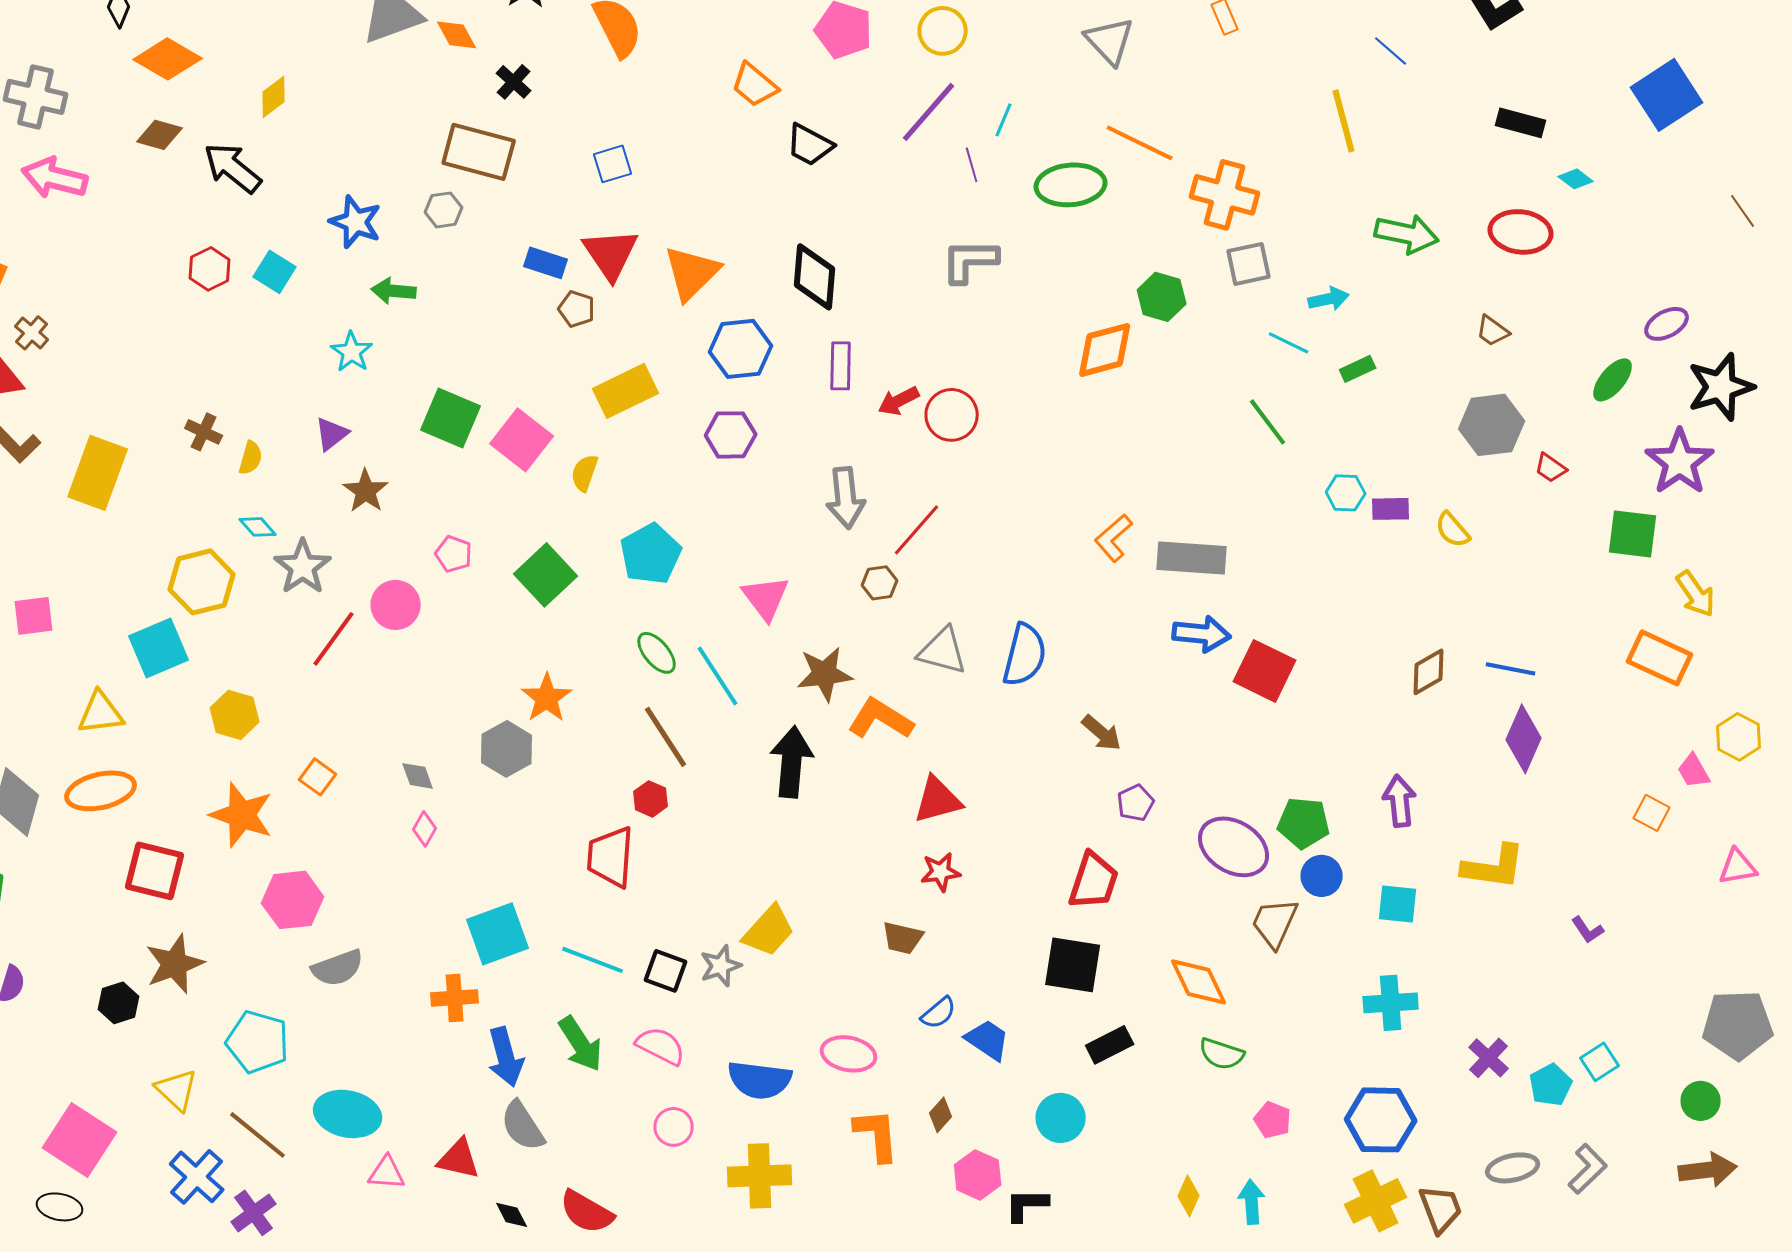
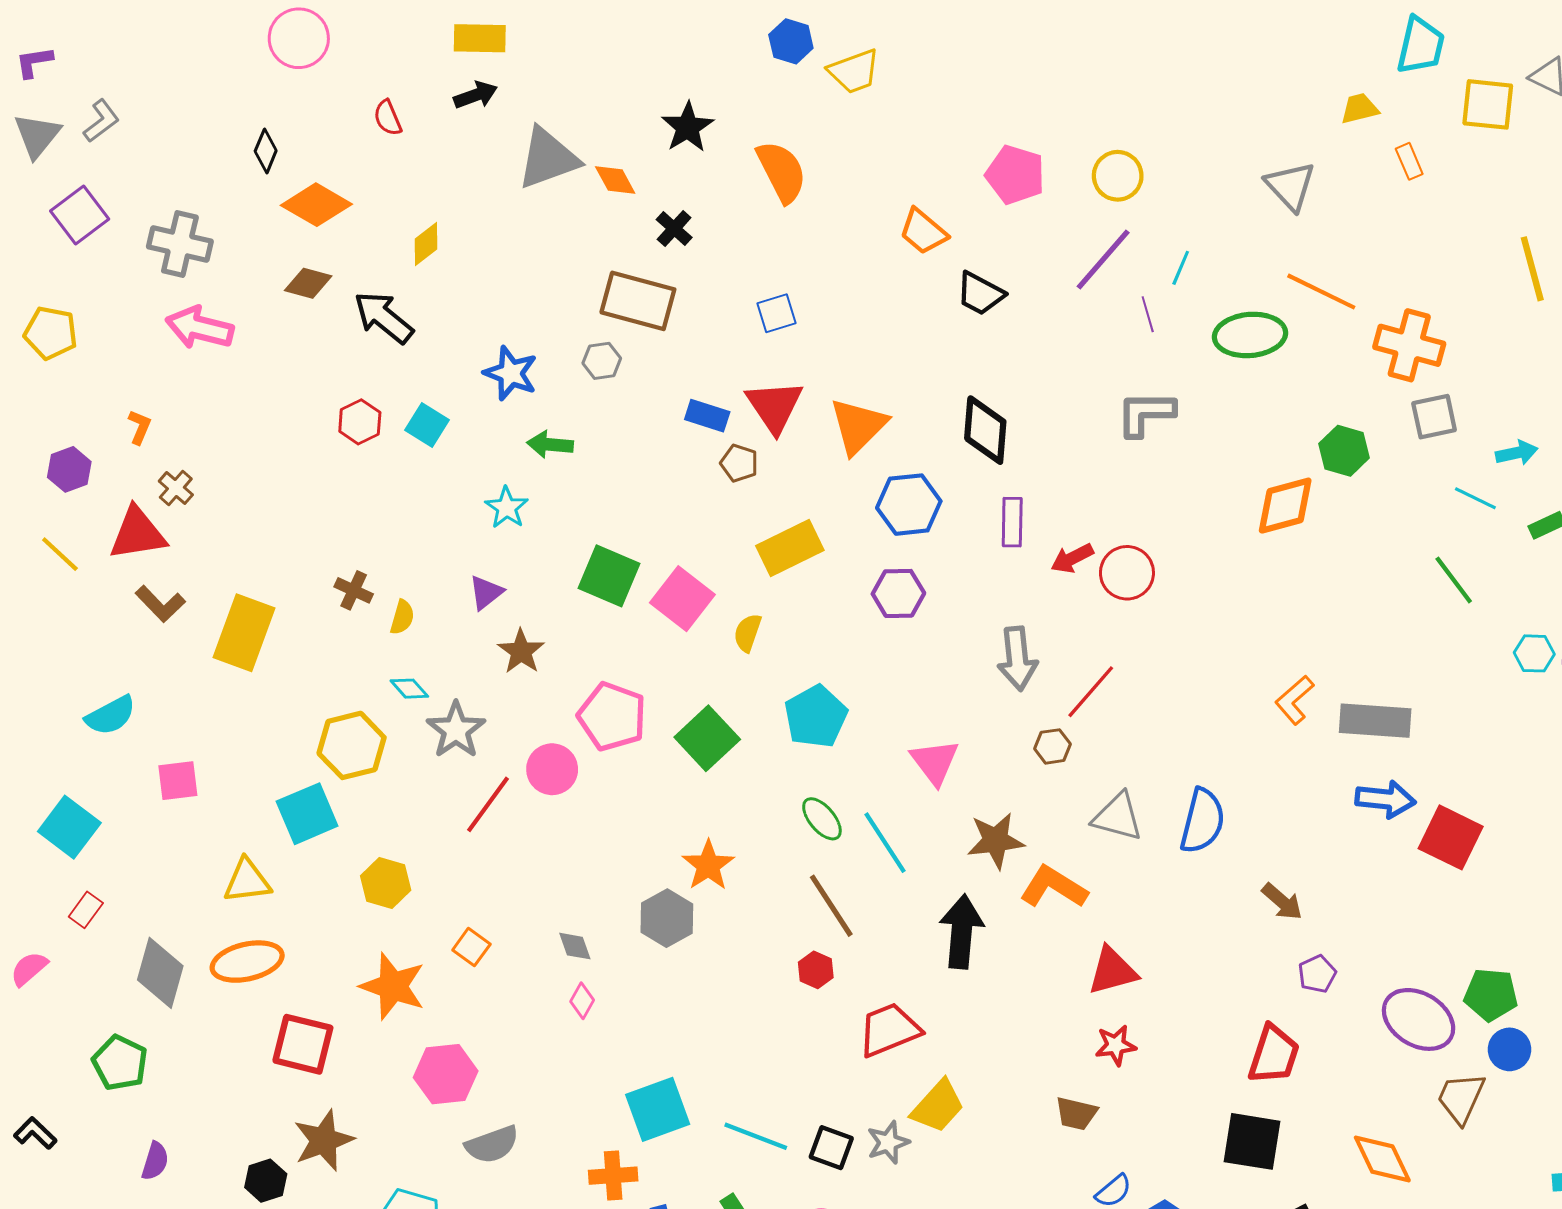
pink pentagon: (454, 554) -> (612, 716), size x1.8
red trapezoid: (611, 857) -> (889, 1030), moved, turned 64

